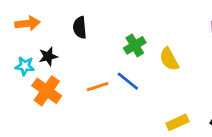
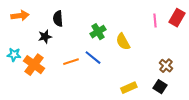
black star: (48, 56) -> (45, 37), moved
cyan star: (25, 66) -> (14, 55), moved

